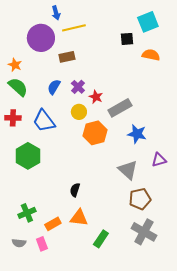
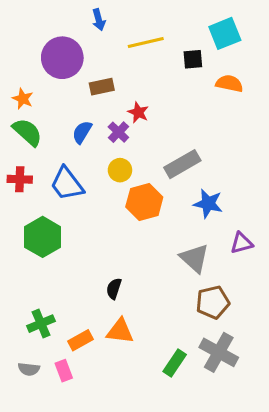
blue arrow: (56, 13) -> (99, 20), moved
yellow line: (74, 28) -> (146, 43), moved
red star: (96, 97) -> (138, 112), moved
green rectangle: (101, 239) -> (175, 363), moved

